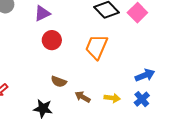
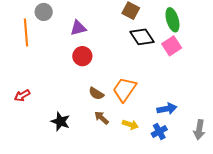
orange trapezoid: (97, 47) -> (124, 89), moved
brown semicircle: (59, 82) -> (96, 94), moved

